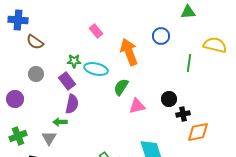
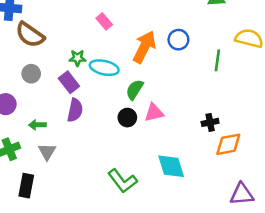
blue circle: (161, 36) -> (178, 40), moved
brown semicircle: (35, 42) -> (30, 35), size x1.4
orange arrow: (129, 52) -> (144, 47), turned 48
black circle: (169, 99) -> (127, 118), moved
green arrow: (60, 122) -> (37, 125), moved

